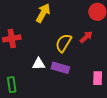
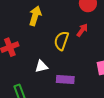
purple rectangle: (60, 68) -> (65, 80), moved

